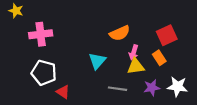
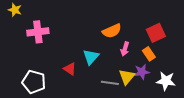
yellow triangle: (136, 66) -> (127, 77), moved, turned -42
white pentagon: (44, 73) -> (34, 82), moved
purple star: (152, 88) -> (142, 72), moved
red triangle: (63, 92) -> (70, 69), moved

